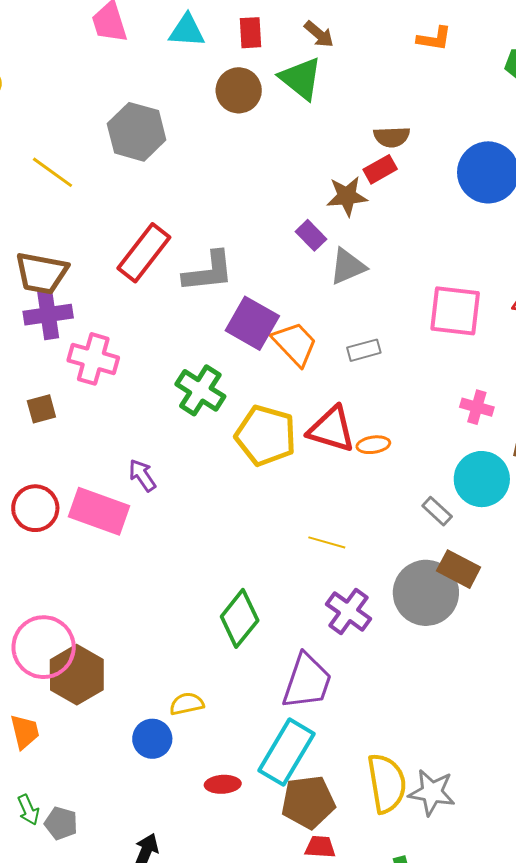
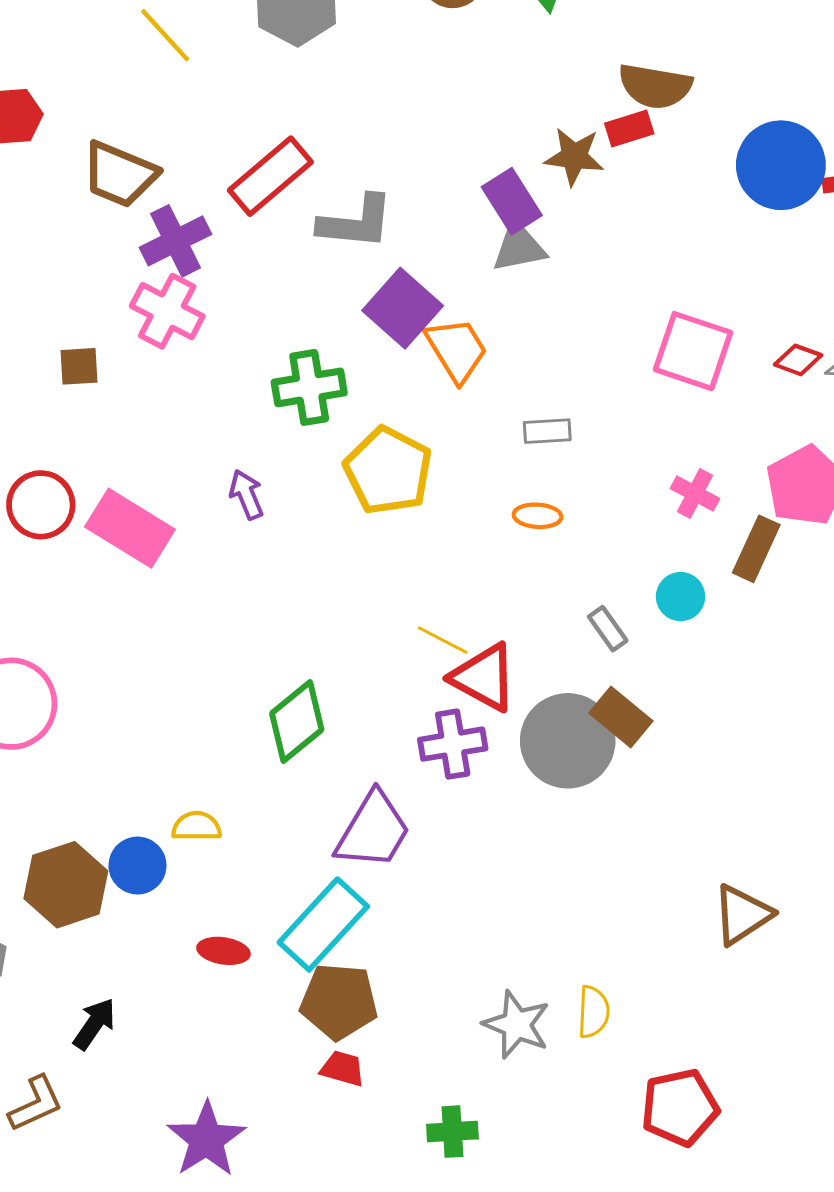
brown semicircle: (392, 137) -> (655, 86), size x1.4
purple rectangle: (311, 235) -> (512, 201), size x1.4
gray triangle: (348, 266) -> (519, 247), moved
purple cross: (48, 315) -> (176, 241), moved, turned -30
gray rectangle: (364, 350) -> (547, 431), moved
green cross: (200, 390) -> (309, 387), turned 36
red triangle: (331, 429) -> (484, 677), moved
purple arrow: (142, 475) -> (246, 495), moved
cyan circle: (482, 479) -> (681, 597), size x0.6
purple cross: (349, 611) -> (453, 744), turned 33
brown hexagon: (77, 675) -> (66, 885), moved
yellow semicircle: (387, 783) -> (593, 1012), moved, size x0.6

